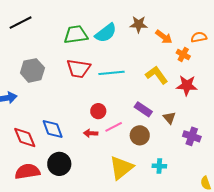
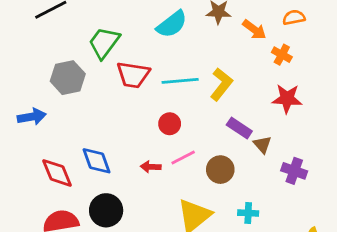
green trapezoid: (76, 35) -> (104, 43), moved, turned -45
orange semicircle: (199, 37) -> (294, 17), moved
yellow L-shape: (157, 75) -> (221, 84), moved, turned 75
purple rectangle: (143, 109) -> (239, 128), moved
red circle: (98, 111) -> (170, 124), moved

